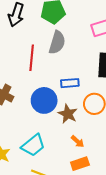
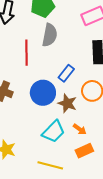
blue rectangle: (70, 83) -> (66, 73), turned -42
cyan trapezoid: (33, 145) -> (53, 132), moved

